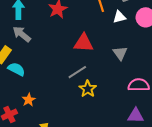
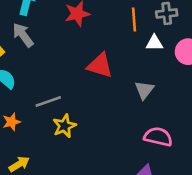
gray line: (77, 72) -> (48, 102), moved
yellow star: (88, 89) -> (64, 126), moved

